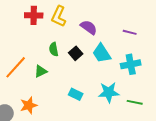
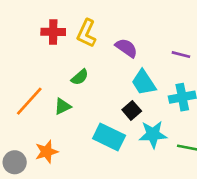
green semicircle: (54, 49) -> (80, 77), turned -120
black square: (76, 53) -> (132, 110), moved
cyan rectangle: (76, 94) -> (109, 137), size x1.6

